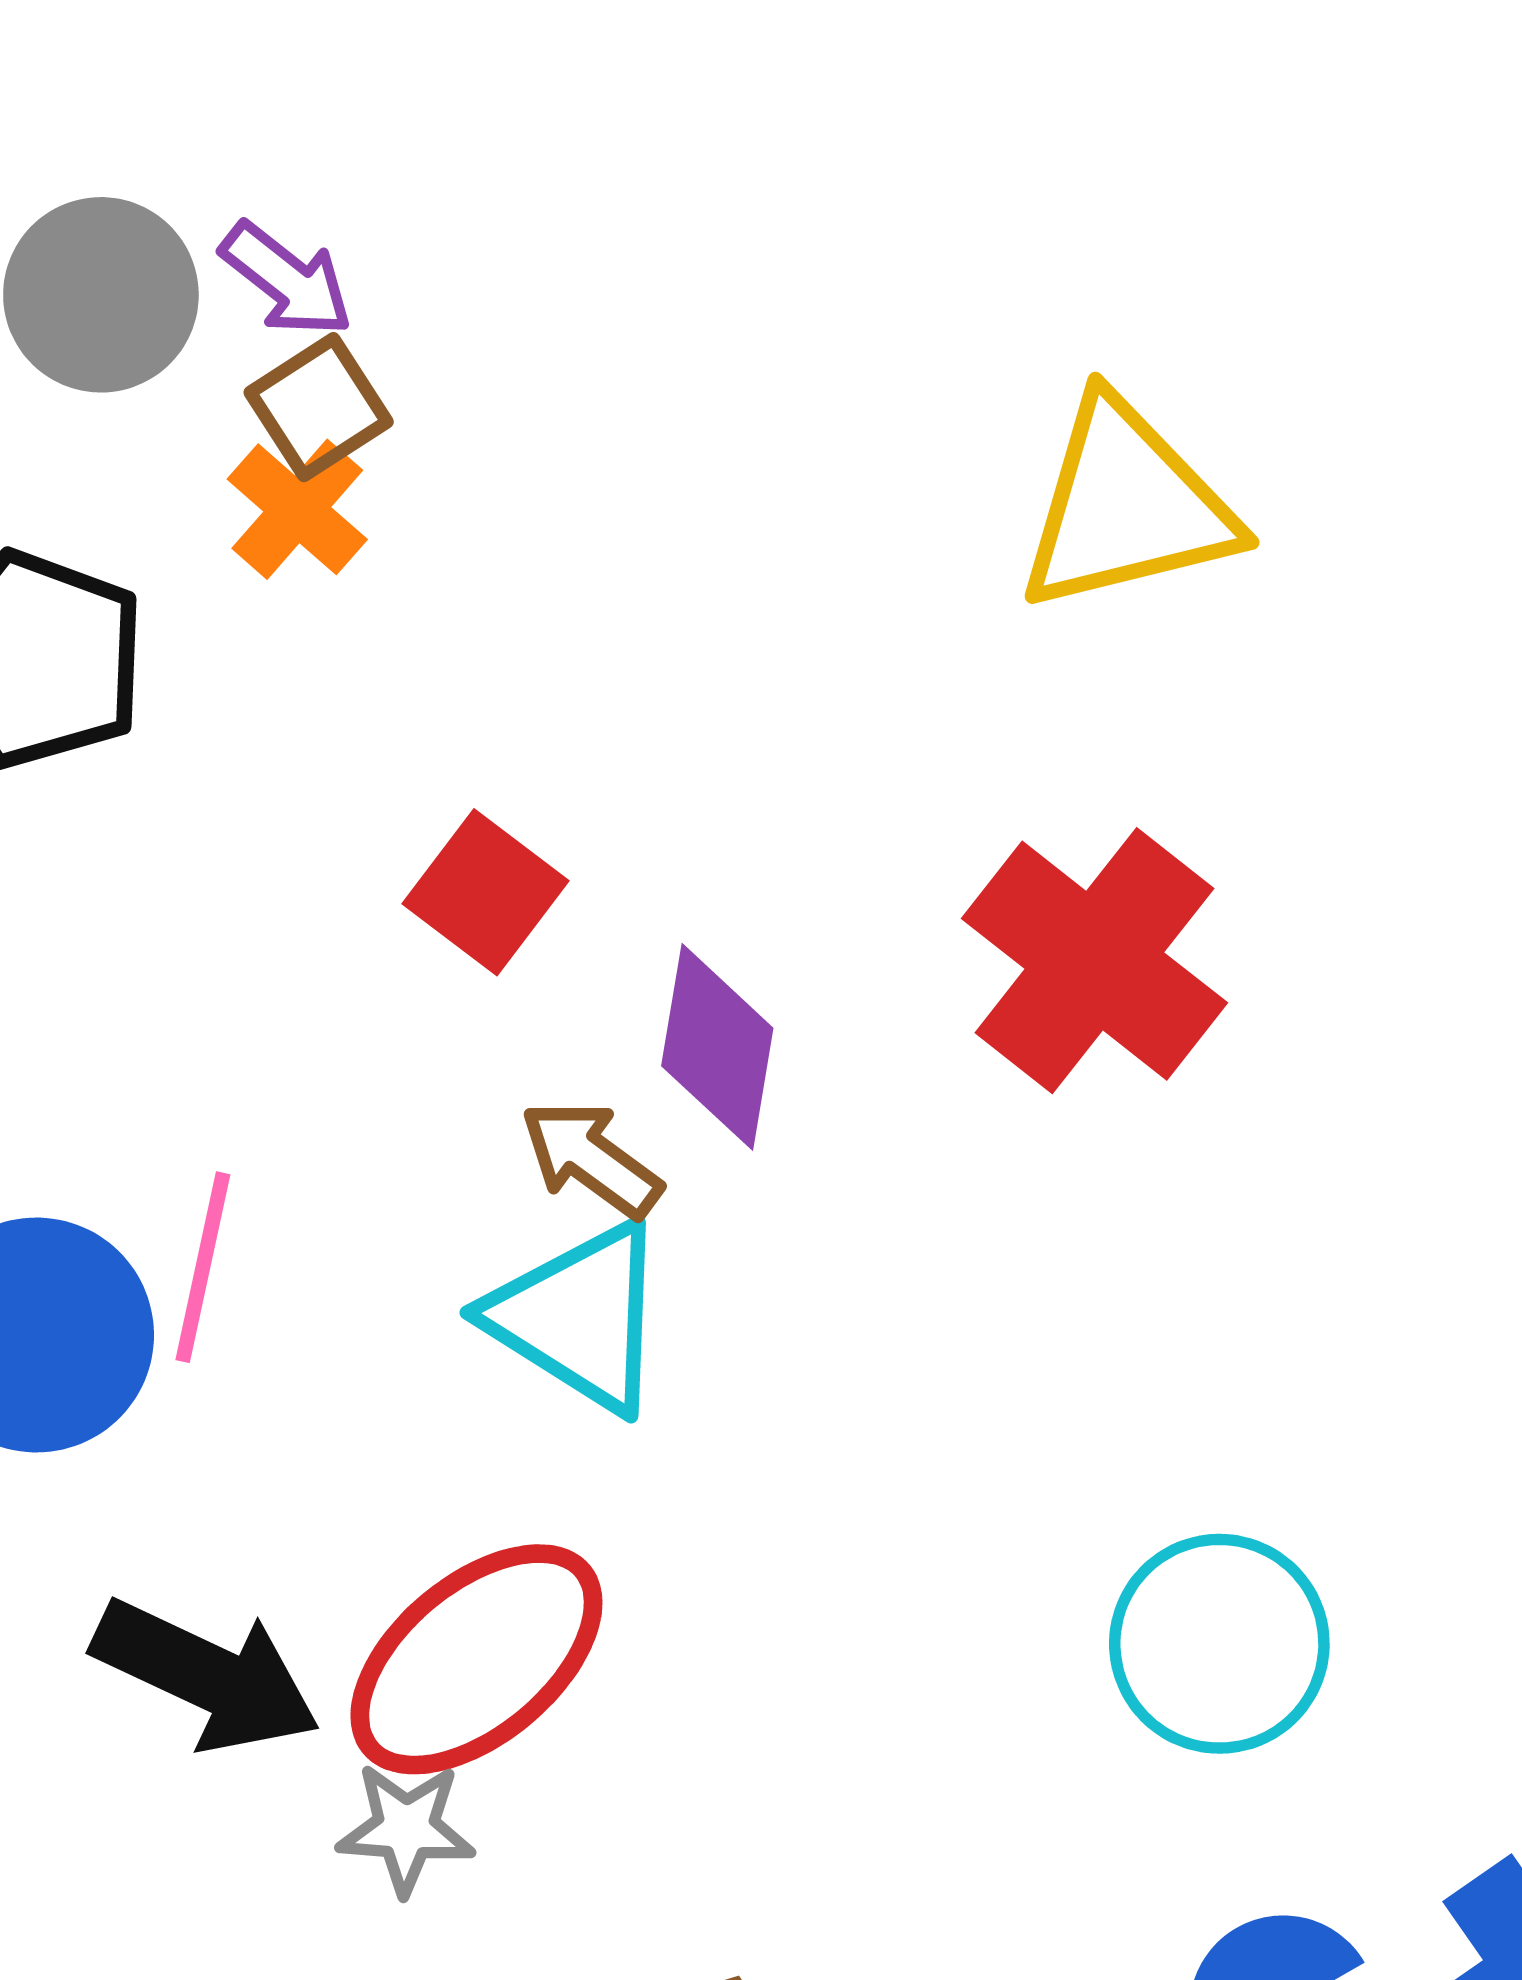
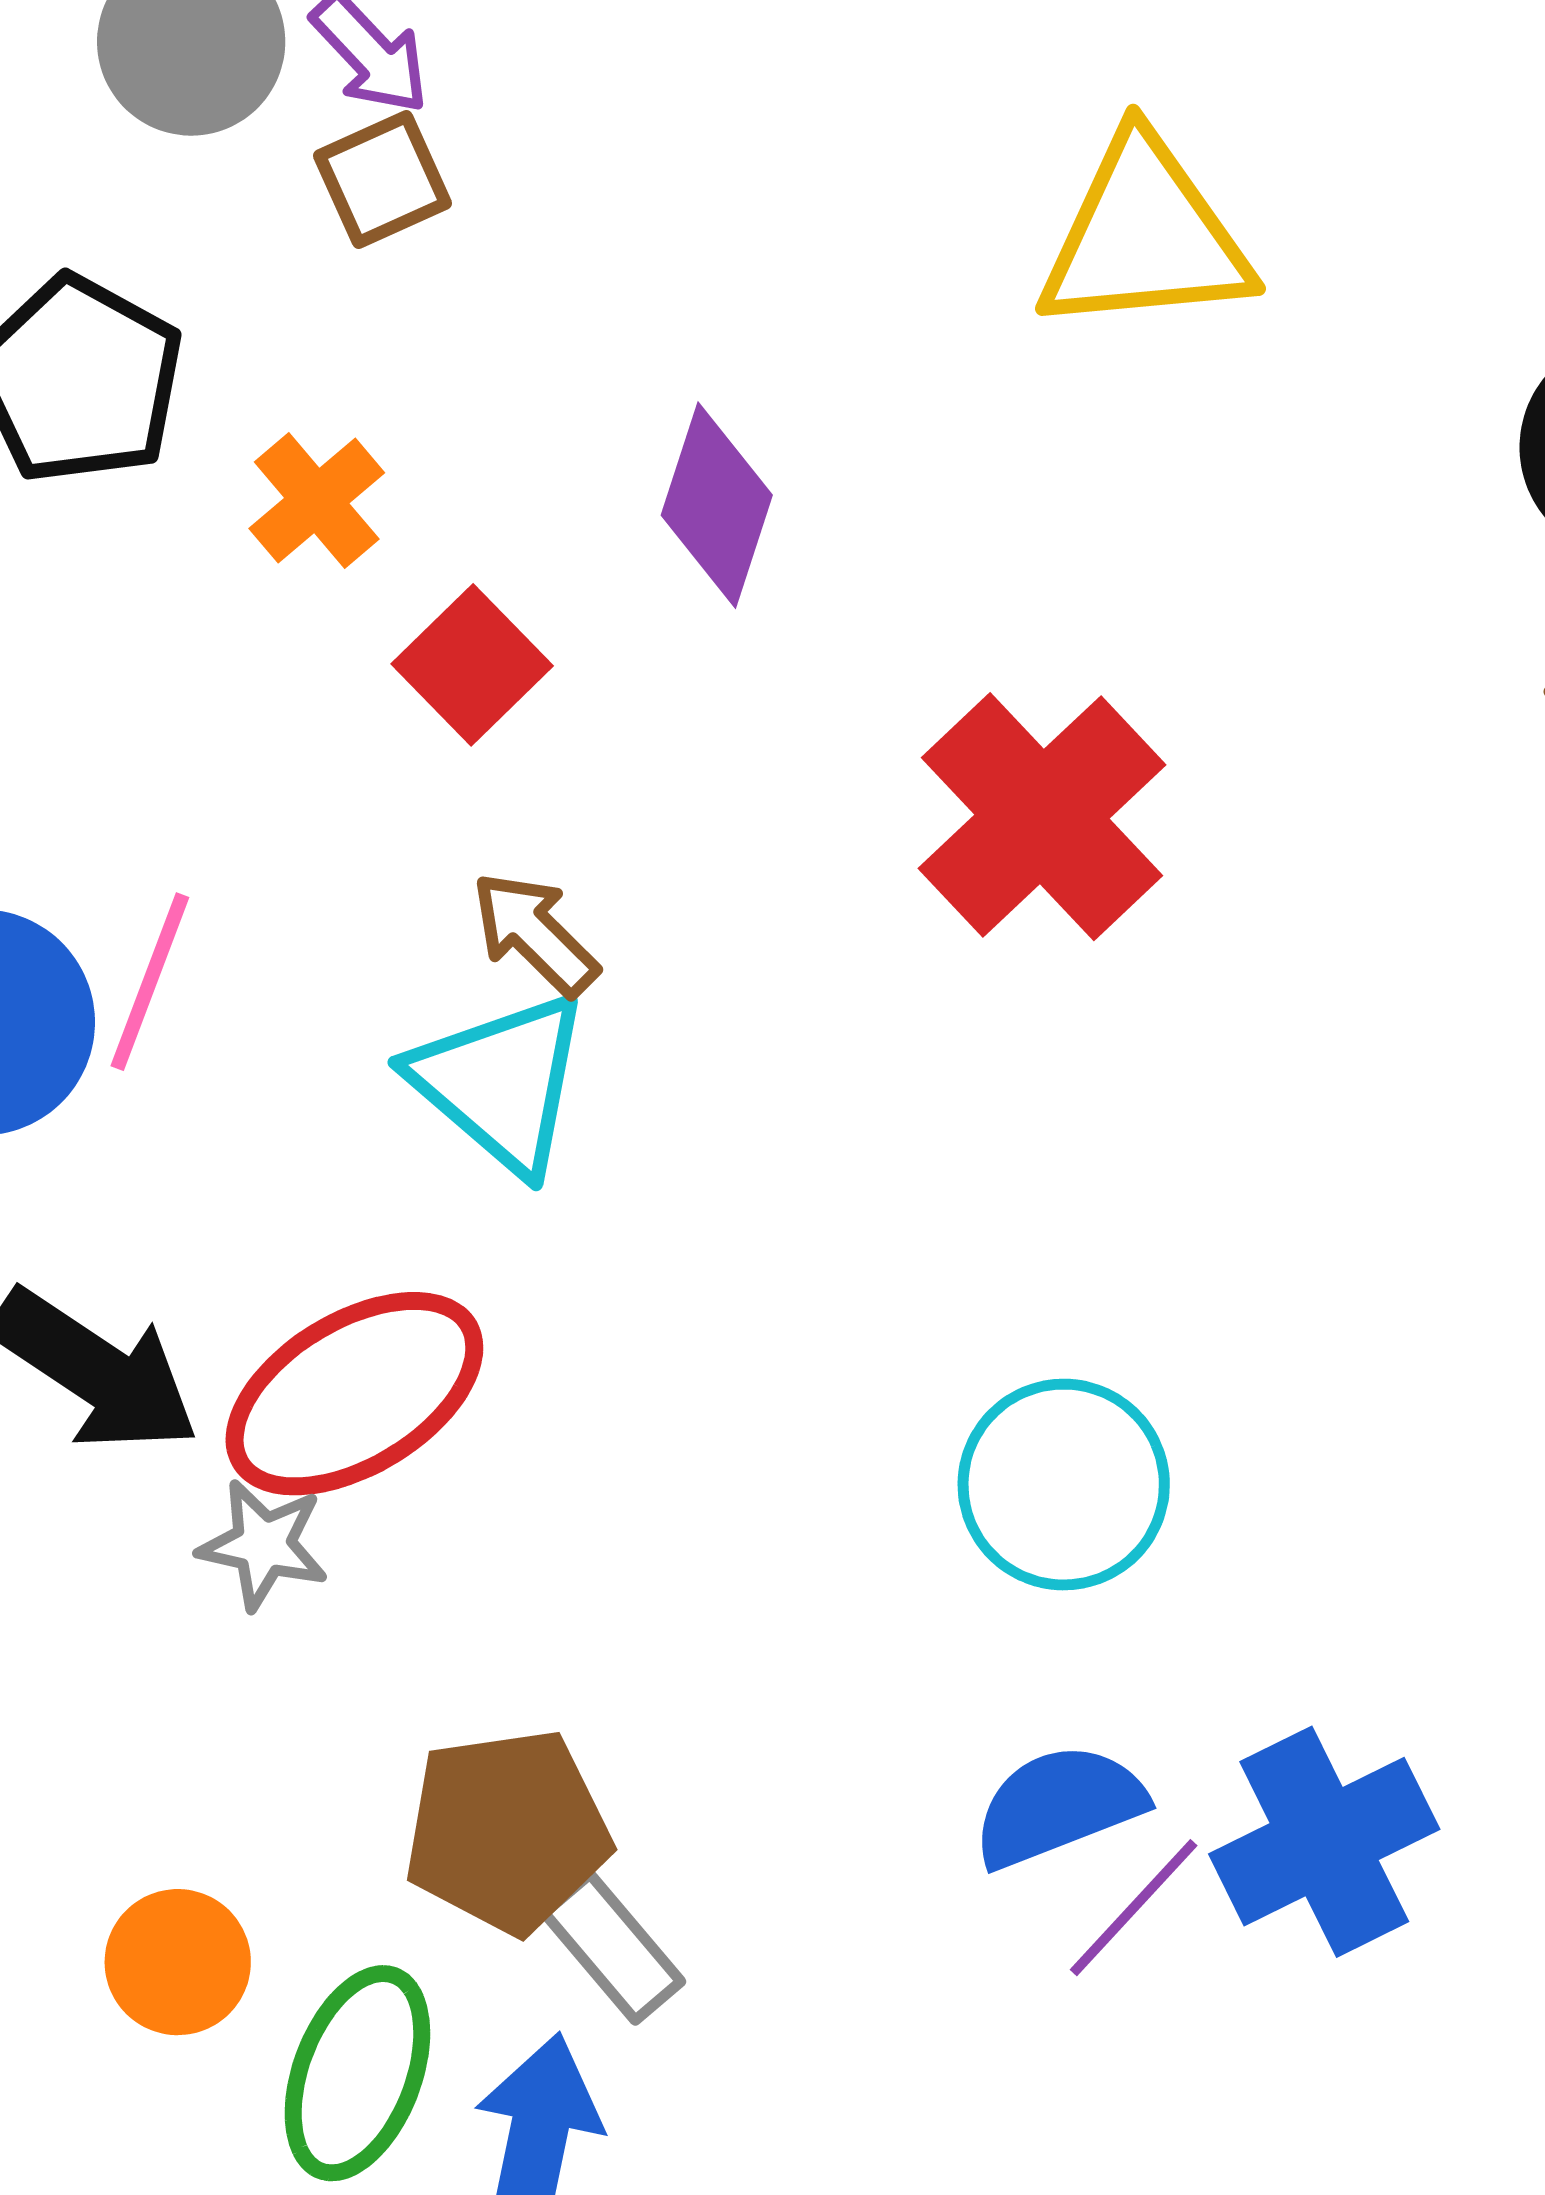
yellow triangle: (1127, 506) -> (1145, 236), moved
orange cross: (297, 509) -> (317, 501), moved
purple diamond: (717, 1047) -> (717, 505), moved

